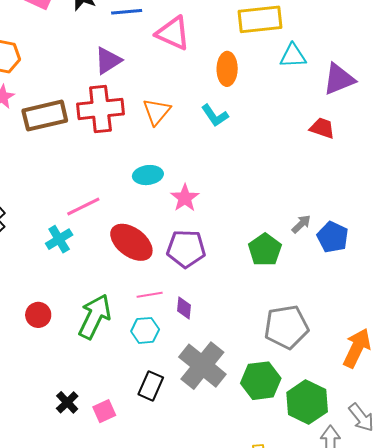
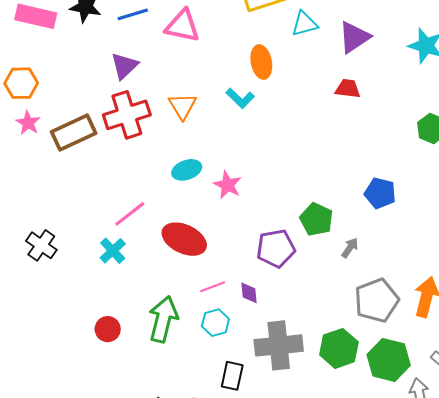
orange ellipse: (227, 69) -> (261, 62), moved
gray arrow: (301, 224) -> (350, 248), moved
purple pentagon: (186, 249) -> (276, 248), moved
gray pentagon: (286, 327) -> (377, 300), moved
gray cross: (202, 366) -> (279, 345), turned -33

